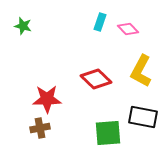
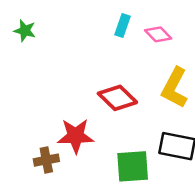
red star: (47, 99) -> (76, 136), moved

